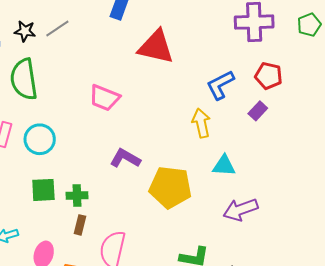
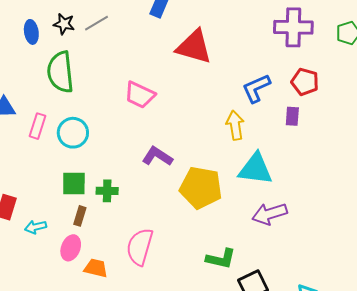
purple rectangle: (258, 111) -> (292, 116), turned -42
cyan triangle: (224, 166) -> (255, 169), size x1.5
brown rectangle: (80, 225) -> (80, 216), moved

